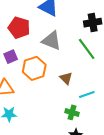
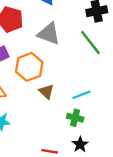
brown triangle: (66, 78) -> (46, 92), moved
cyan line: (87, 94) -> (82, 95), moved

